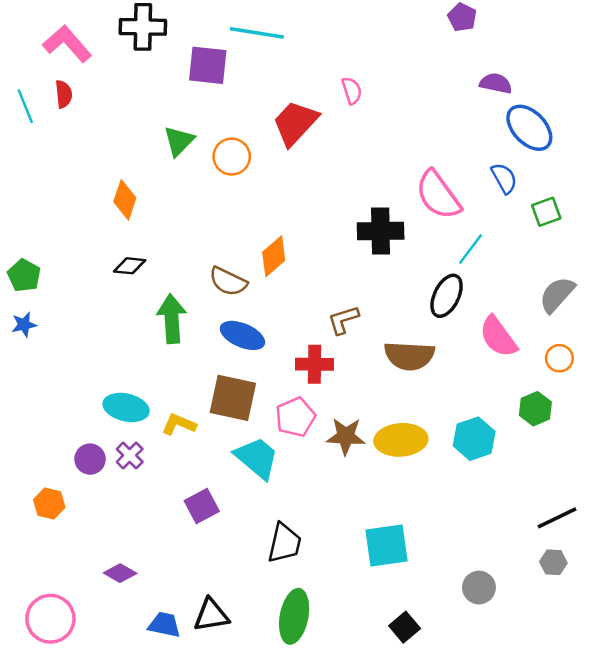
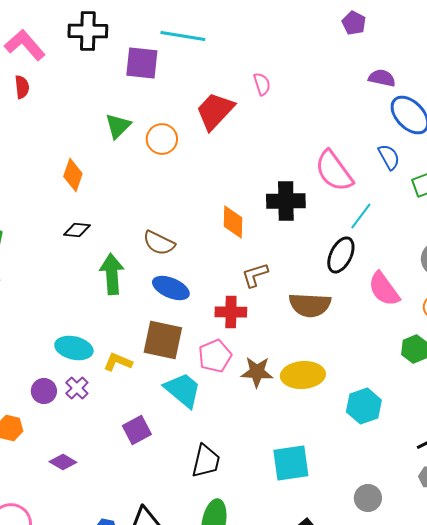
orange diamond: (274, 256) -> (233, 222), moved, turned -48
cyan hexagon: (474, 439) -> (364, 406), moved
purple diamond: (120, 573) -> (63, 462), moved

